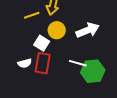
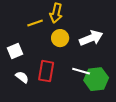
white square: (42, 43) -> (15, 51), moved, turned 35
white semicircle: (25, 63) -> (22, 77), moved, turned -128

